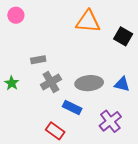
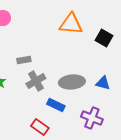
purple cross: (110, 121) -> (92, 118), turned -30

